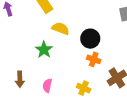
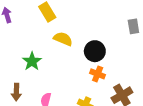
green star: (44, 50) -> (32, 61), moved

